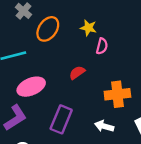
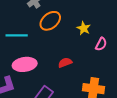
pink semicircle: (102, 46) -> (101, 44), moved

